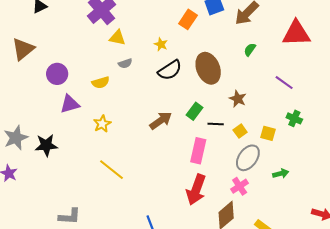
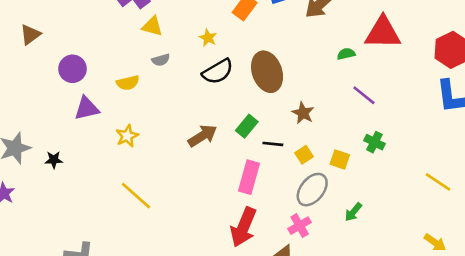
brown triangle: (23, 49) -> (30, 35), size x0.7
green semicircle: (250, 50) -> (346, 54), moved, turned 40
black star: (46, 145) -> (54, 160), size x0.6
green arrow: (281, 174) -> (353, 212), turned 140

